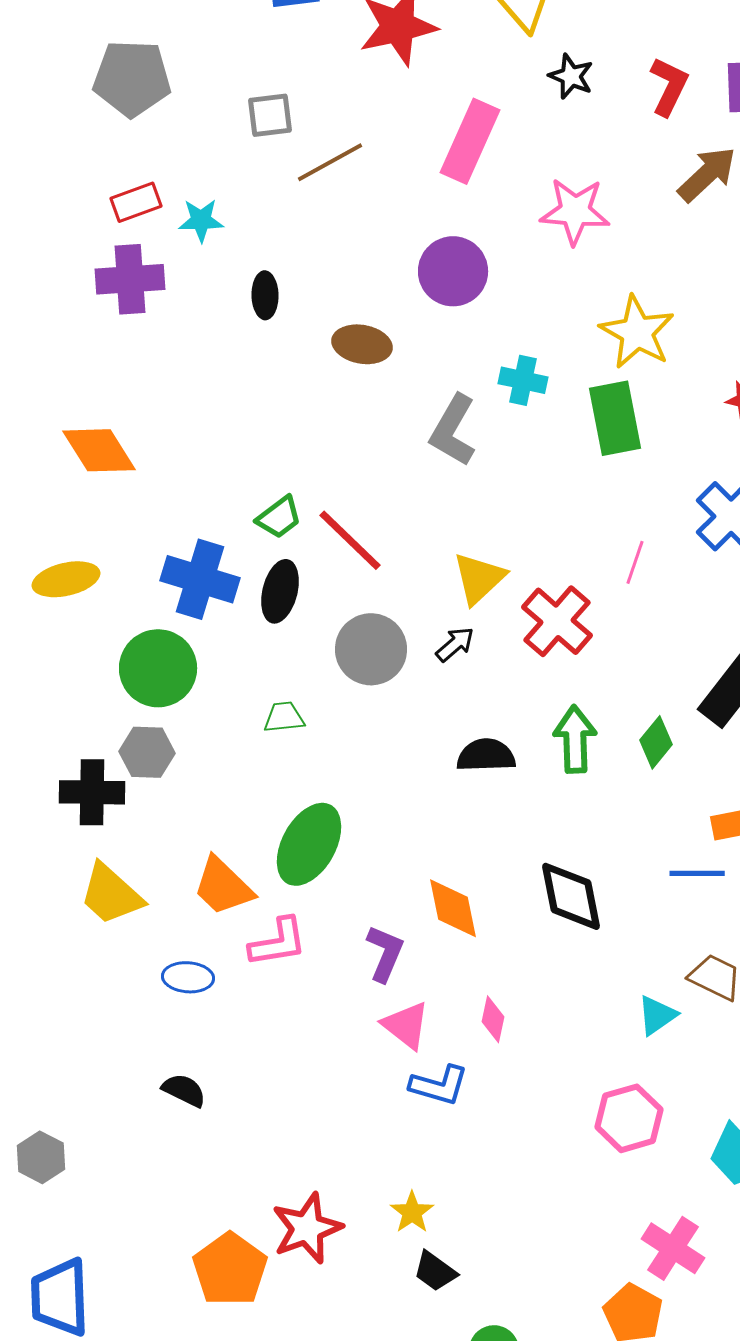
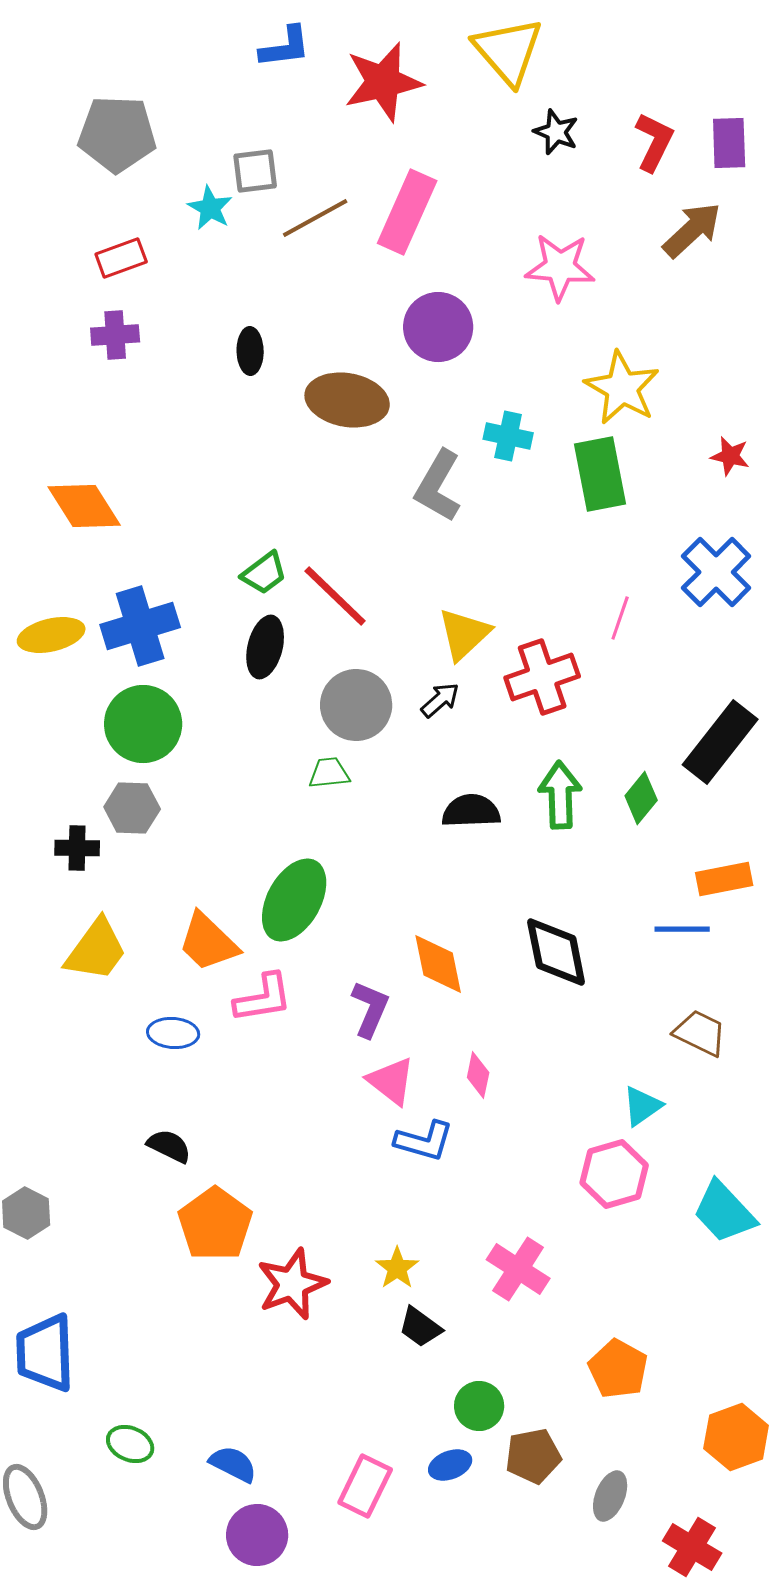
pink rectangle: (470, 141) -> (407, 212), moved
cyan star: (201, 220) -> (210, 208), moved, turned 30
purple cross: (130, 279) -> (115, 335), size x0.7
brown ellipse: (362, 344) -> (347, 400), size x1.4
blue cross: (200, 579) -> (140, 626), moved, turned -34
red cross: (557, 621) -> (542, 677), turned 30
green trapezoid: (284, 717) -> (329, 773), moved
black cross: (92, 792) -> (77, 848), size x0.7
yellow trapezoid: (111, 894) -> (96, 950), turned -96
cyan triangle: (657, 1015) -> (642, 1106), moved
pink cross: (673, 1248) -> (518, 1269), moved
orange pentagon: (230, 1269) -> (215, 1224), moved

